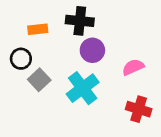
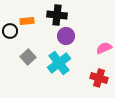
black circle: (21, 59) -> (10, 31), moved
pink semicircle: (133, 67) -> (104, 48), moved

